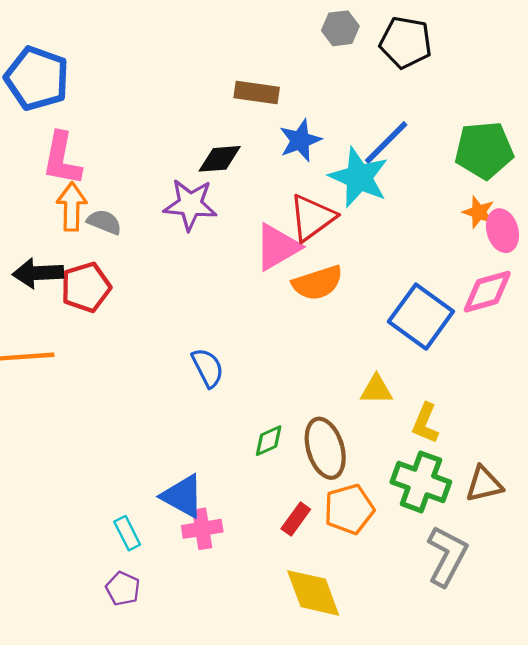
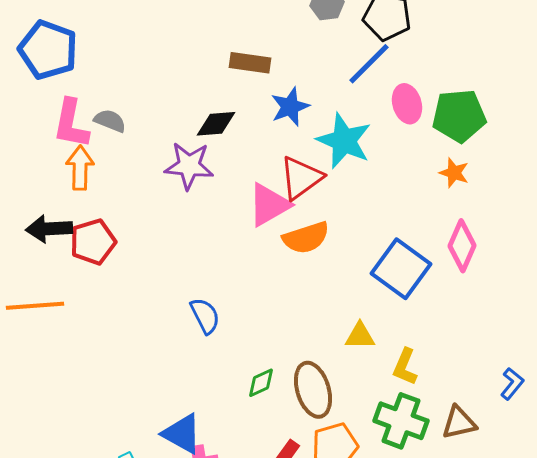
blue line: (386, 143) -> (369, 64), moved
gray semicircle: (104, 222) -> (110, 121), moved
pink ellipse: (503, 231) -> (407, 104), moved
pink diamond: (487, 292) -> (462, 246), turned -51

